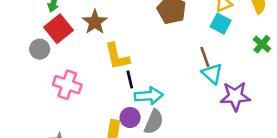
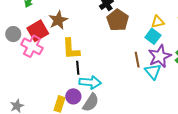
red square: (58, 29) -> (38, 31), moved
cyan triangle: (212, 74) -> (153, 72), moved
pink cross: (67, 85) -> (32, 46), moved
purple star: (235, 96) -> (160, 56), moved, turned -30

